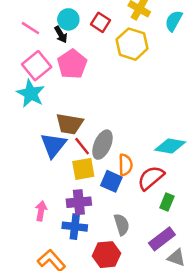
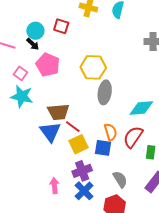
yellow hexagon: (132, 44) -> (93, 67), moved
pink square: (37, 66) -> (20, 73), size x0.6
gray ellipse: (102, 145) -> (105, 92), moved
blue cross: (75, 227) -> (84, 191), turned -36

